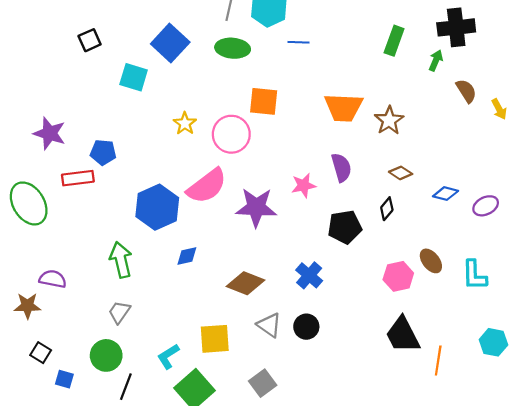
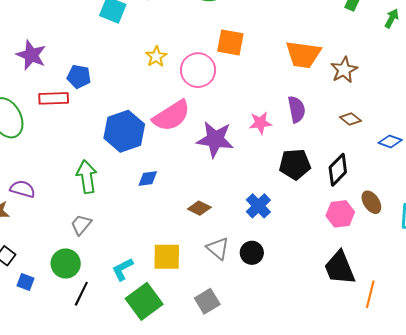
black diamond: (387, 209) -> (338, 170), moved, size x1.5
brown diamond: (245, 283) -> (199, 208), size x0.7

